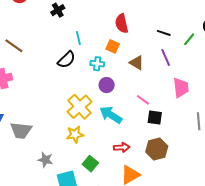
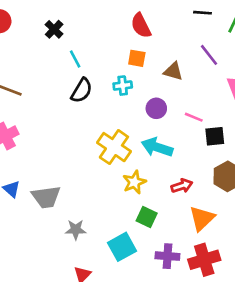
black line: (164, 33) -> (203, 13), moved
cyan line: (78, 38) -> (75, 59), moved
purple circle: (107, 85) -> (156, 108), moved
yellow star: (75, 134) -> (134, 182), moved
gray star: (45, 160) -> (76, 230), moved

